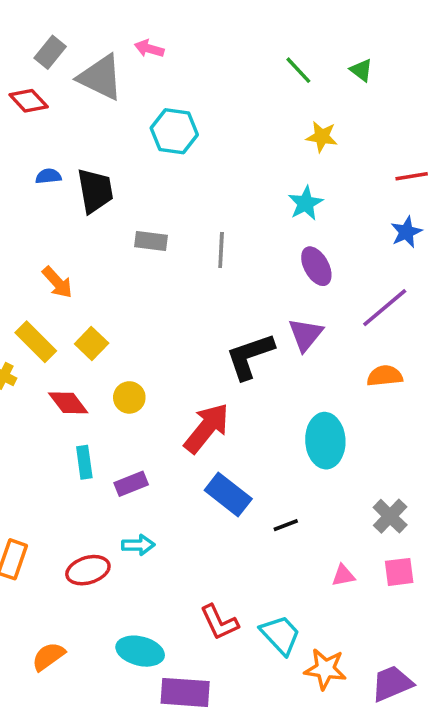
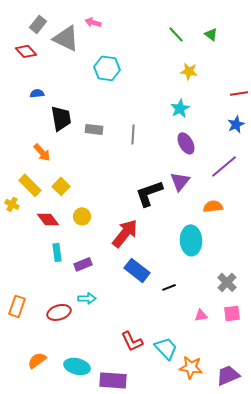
black trapezoid: (95, 191) -> (61, 118), moved
orange semicircle: (385, 376) -> (213, 206), moved
cyan ellipse: (140, 651) -> (77, 366), moved

